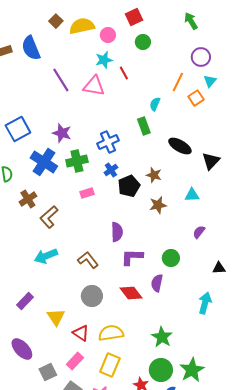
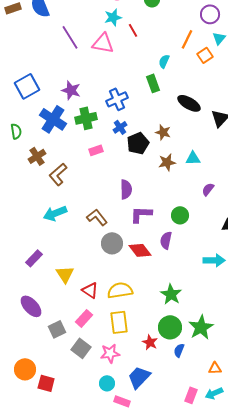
cyan triangle: (192, 195) -> (193, 158), moved
gray circle: (92, 296) -> (112, 243), moved
cyan arrow: (205, 303) -> (214, 260), turned 75
yellow rectangle: (110, 365) -> (119, 322), turned -30

